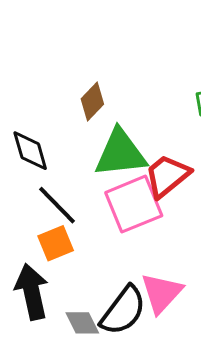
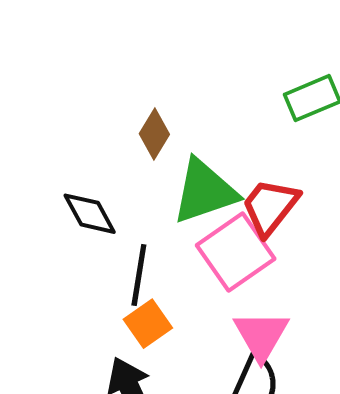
black line: (57, 205) -> (139, 275), turned 66
pink triangle: (161, 293) -> (261, 335), moved

